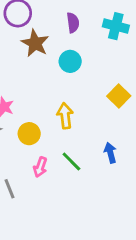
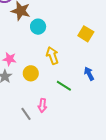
cyan circle: (70, 61) -> (38, 27), moved
pink arrow: (40, 167) -> (42, 106), moved

